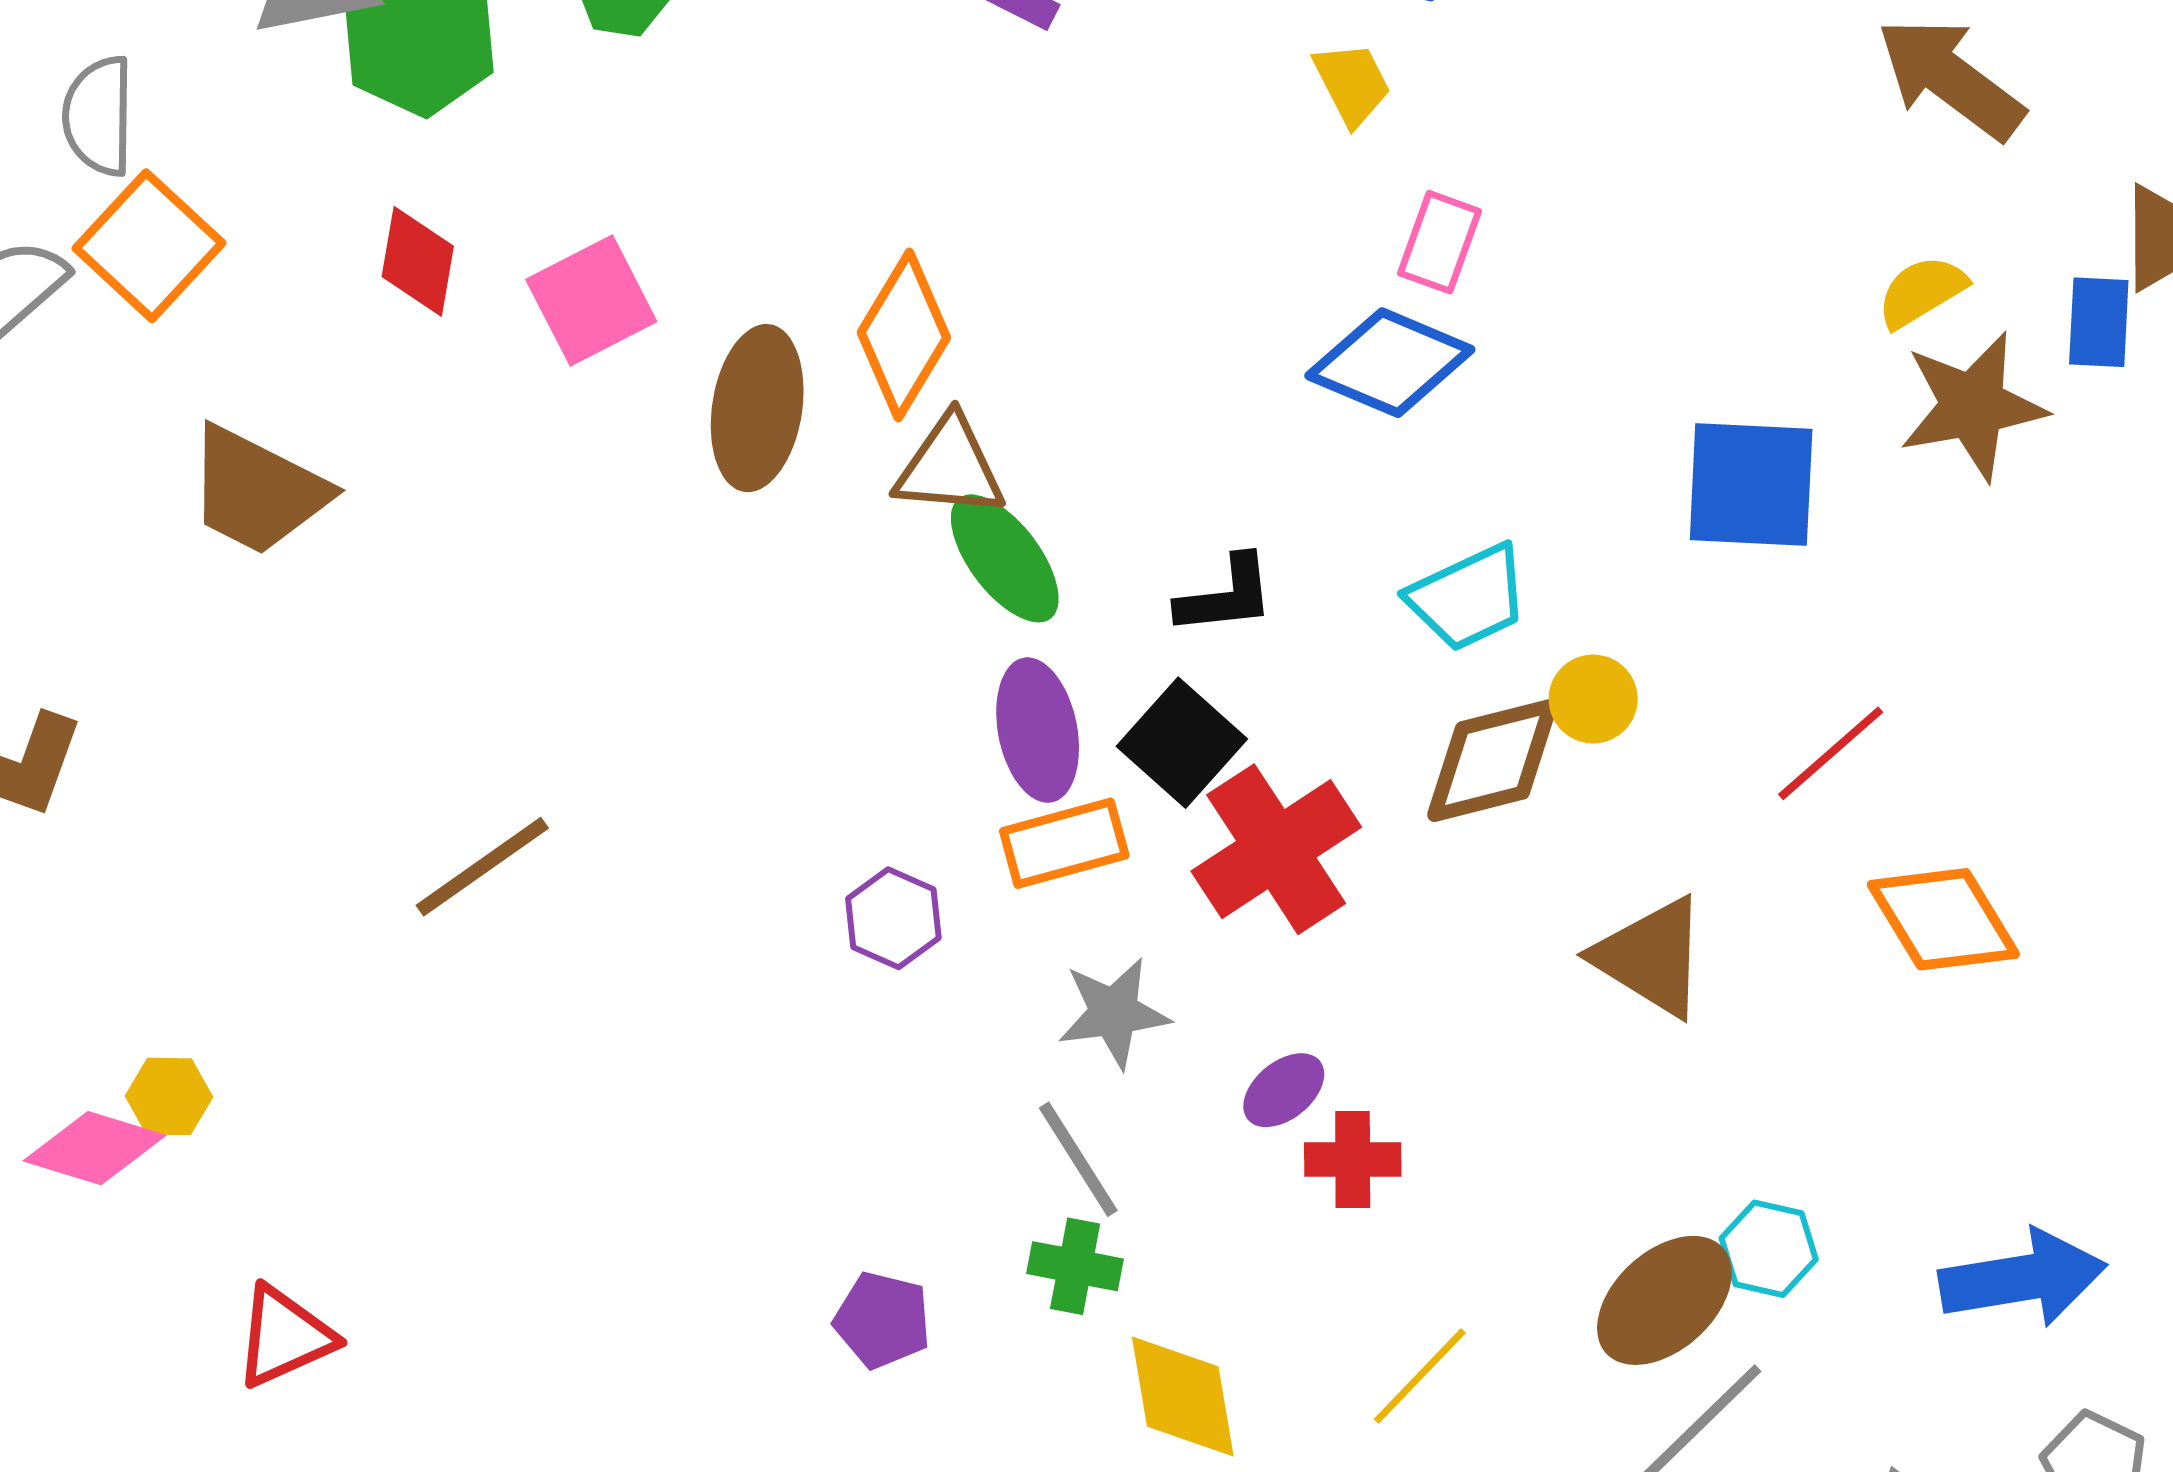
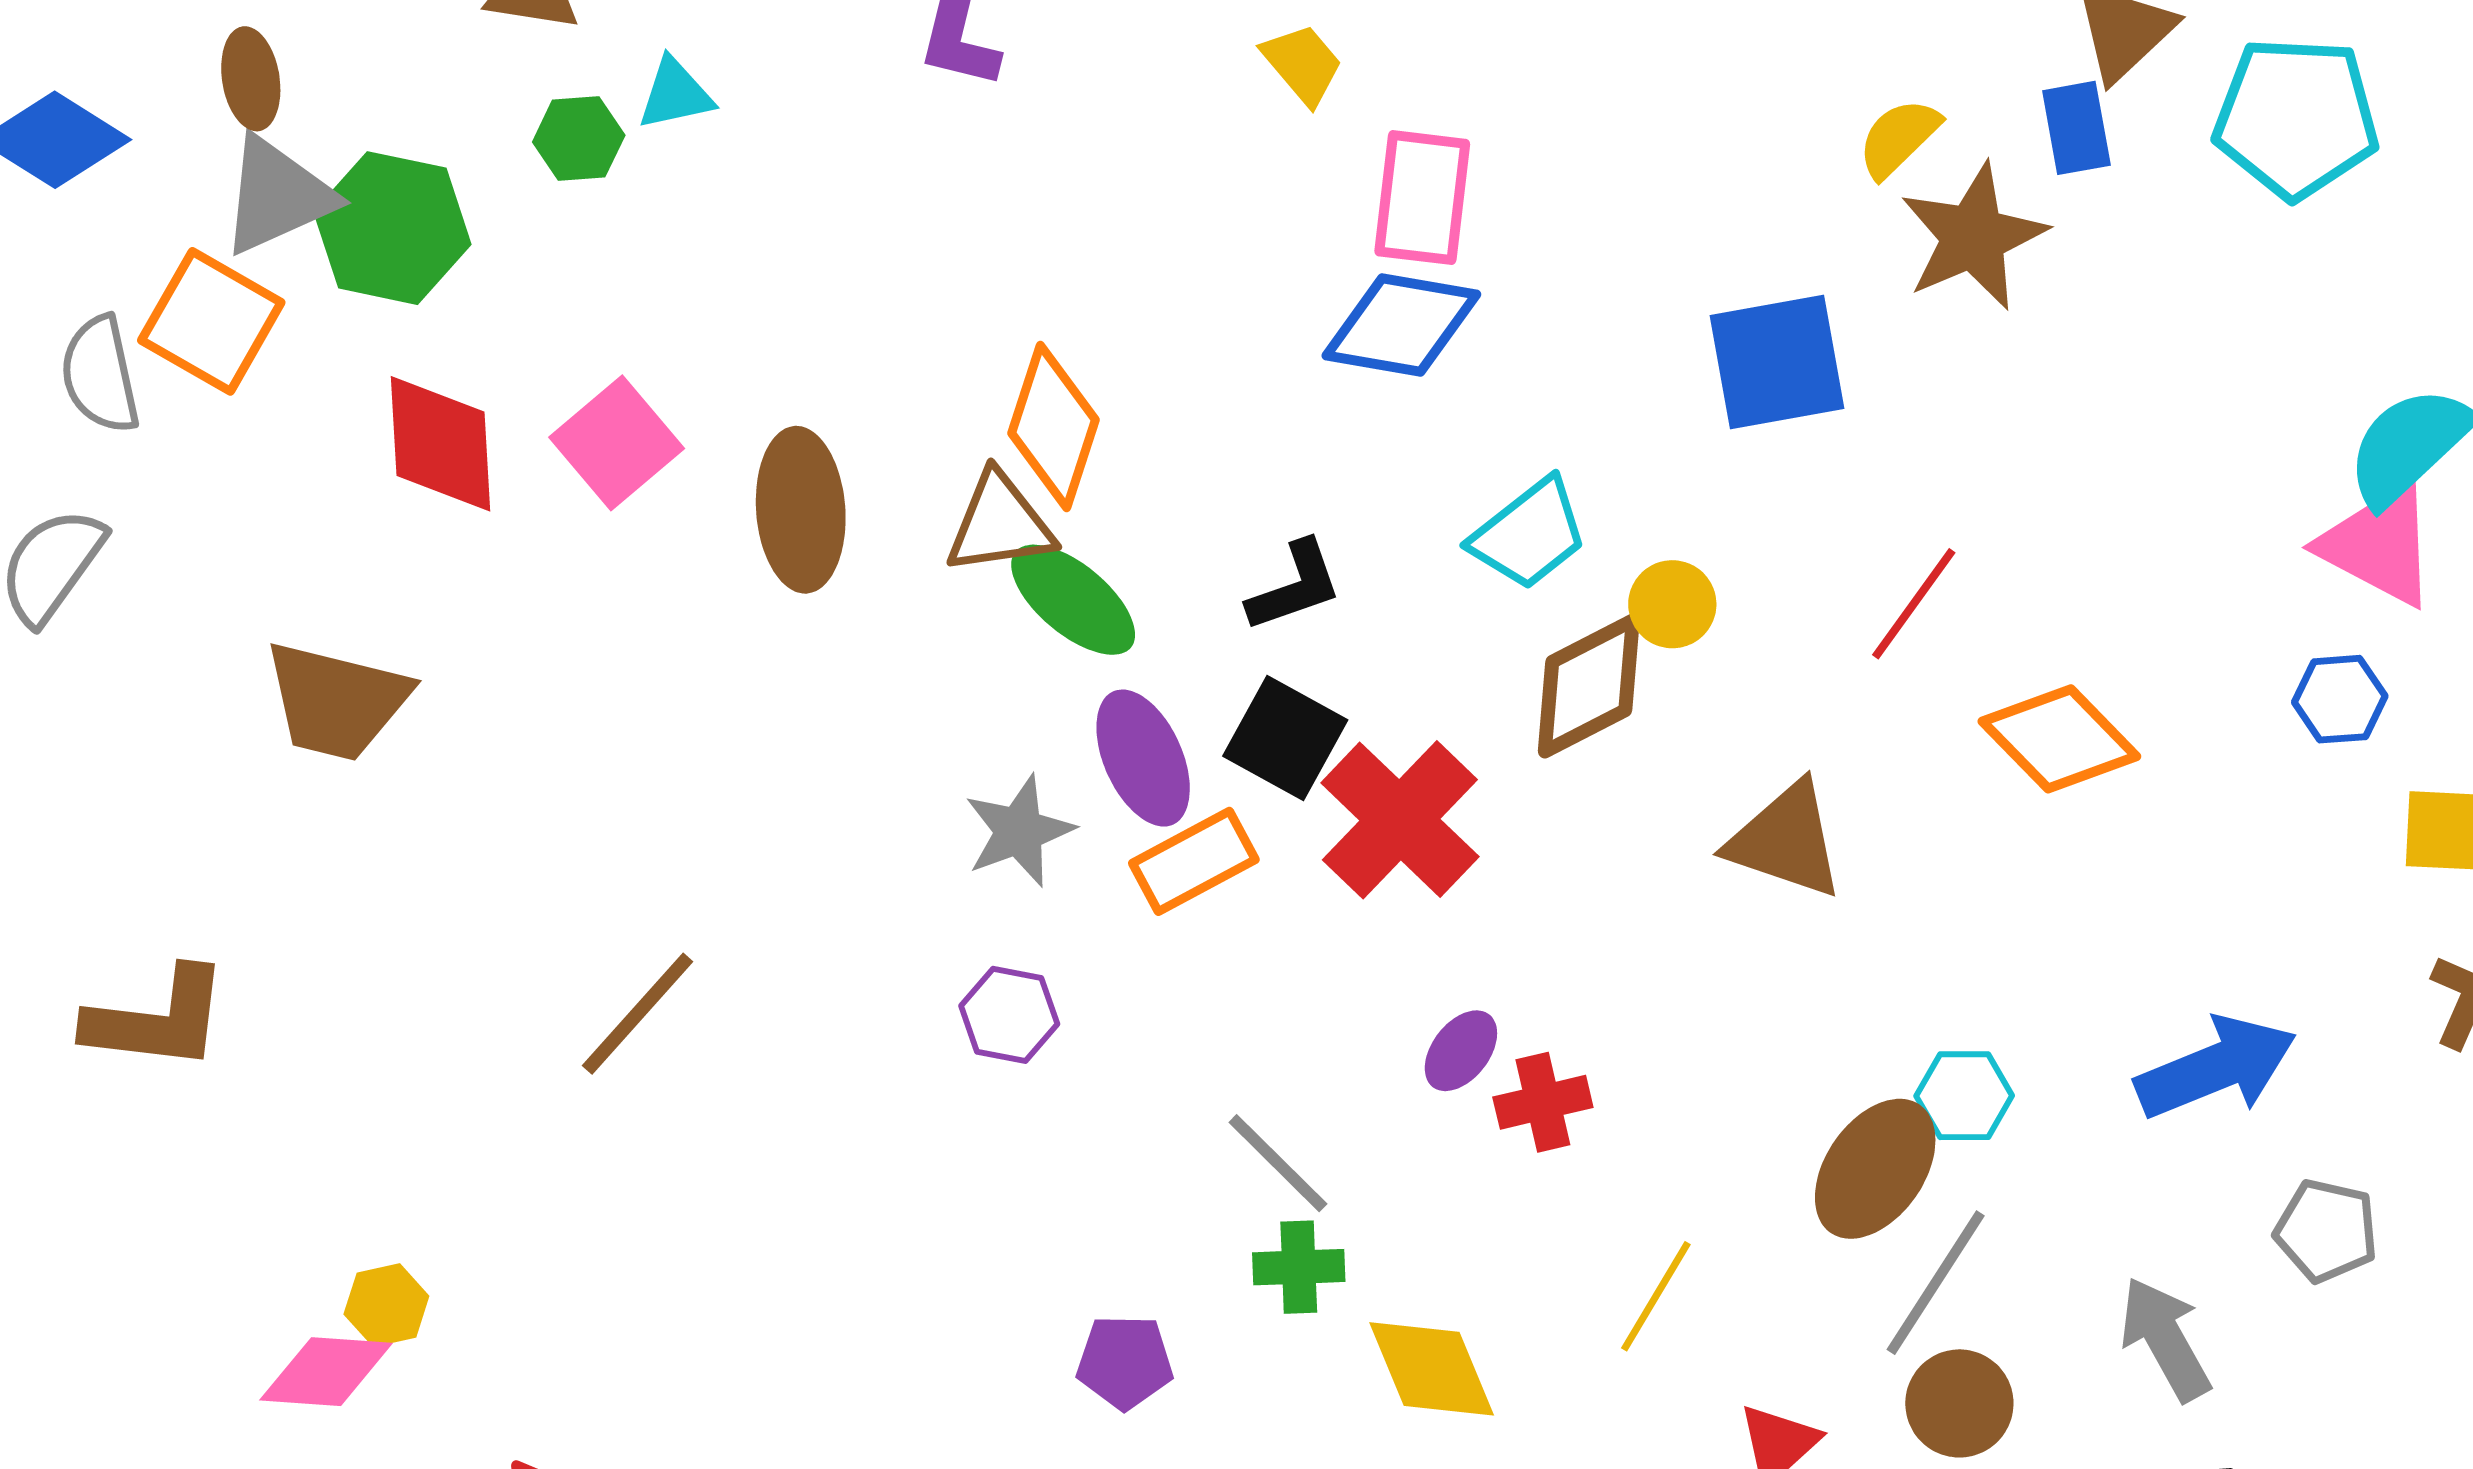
pink rectangle: (1439, 242) -> (1422, 198), size x1.4
orange square: (149, 246) -> (211, 321), moved
red diamond: (418, 261) -> (440, 444), size x1.4
orange diamond: (904, 335) -> (1053, 427), moved
purple hexagon: (893, 918) -> (1009, 1015), moved
gray star: (1114, 1013) -> (1019, 831), moved

